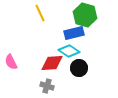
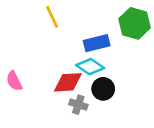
green hexagon: (85, 15) -> (135, 23), moved
gray cross: (47, 86) -> (78, 105), moved

